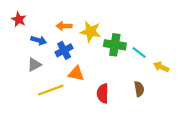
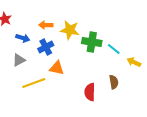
red semicircle: (103, 93) -> (90, 92), moved

